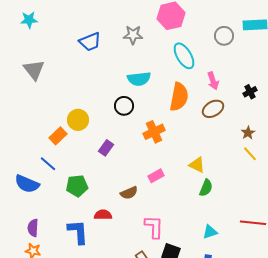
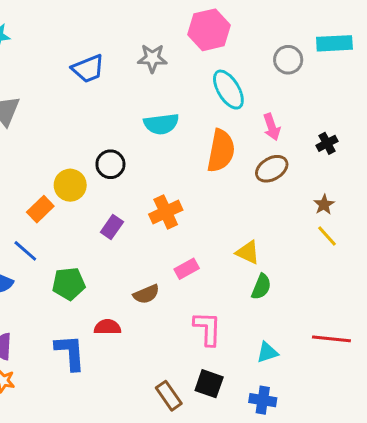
black circle: (124, 106) -> (110, 164), moved
orange cross: (154, 132) -> (166, 212), moved
pink L-shape: (154, 227) -> (208, 328), moved

